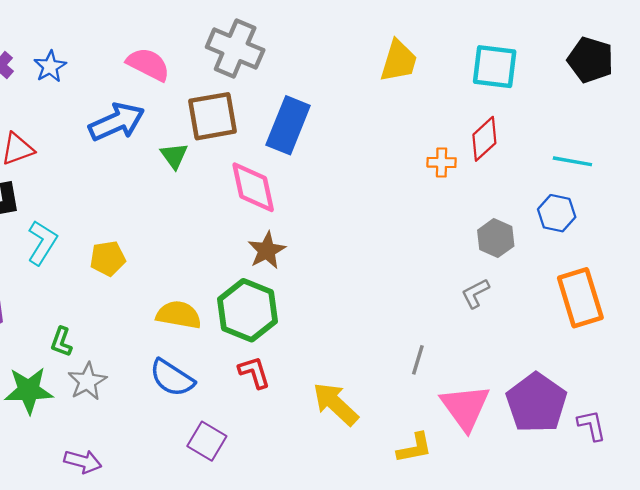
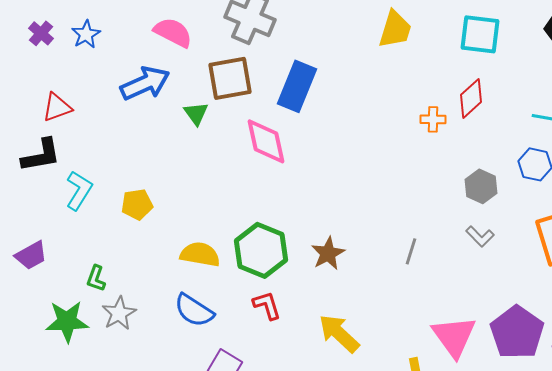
brown star: (267, 250) -> (328, 253), moved
gray L-shape: (475, 293) -> (480, 236), moved, turned -108
gray line: (418, 360) -> (411, 251), moved

